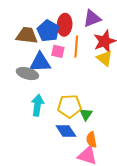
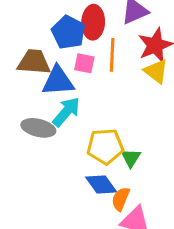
brown trapezoid: (27, 35) -> (34, 62), moved
gray ellipse: (27, 74) -> (38, 128), moved
cyan arrow: (37, 105) -> (66, 112), moved, turned 35
orange semicircle: (91, 140) -> (121, 199), moved, turned 35

